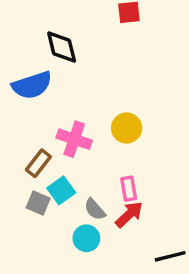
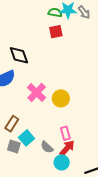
pink cross: (74, 139) -> (37, 92), moved, turned 30
cyan circle: (86, 238) -> (62, 162), moved

